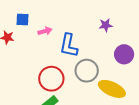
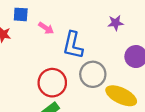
pink arrow: (45, 31) -> (46, 28), turned 48

